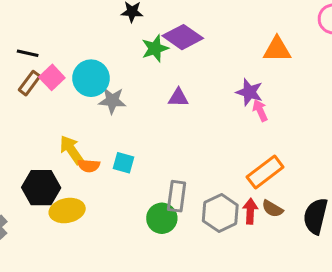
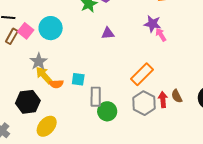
gray star: (112, 101) -> (39, 61), moved, turned -30
orange rectangle: (265, 172) -> (142, 74), moved
gray rectangle: (177, 196) -> (96, 97), moved
brown semicircle: (272, 209) -> (177, 96), turned 40
yellow ellipse: (67, 211) -> (47, 126), moved, turned -30

